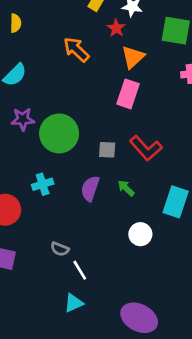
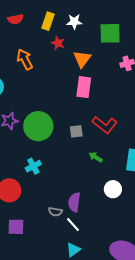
red star: (116, 28) -> (58, 43), moved
orange arrow: (76, 50) -> (25, 59), moved, turned 30
purple semicircle: (90, 189) -> (74, 202), moved

